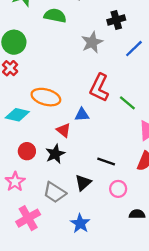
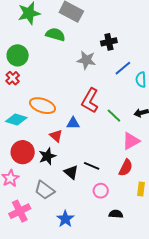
gray star: (92, 42) -> (86, 60), turned 30
red circle: (27, 151) -> (23, 152), size x1.5
black triangle: (83, 183) -> (71, 172), moved, turned -42

